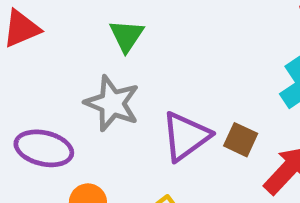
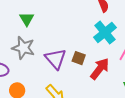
purple triangle: (186, 136) -> (56, 59), turned -30

